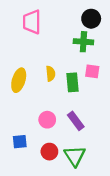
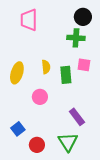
pink circle: (47, 120) -> (40, 97), moved
purple rectangle: (76, 121) -> (77, 117), moved
blue square: (20, 142) -> (18, 129), turned -32
red circle: (49, 152) -> (37, 145), moved

